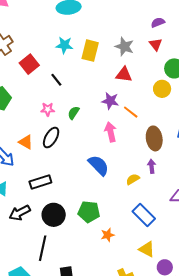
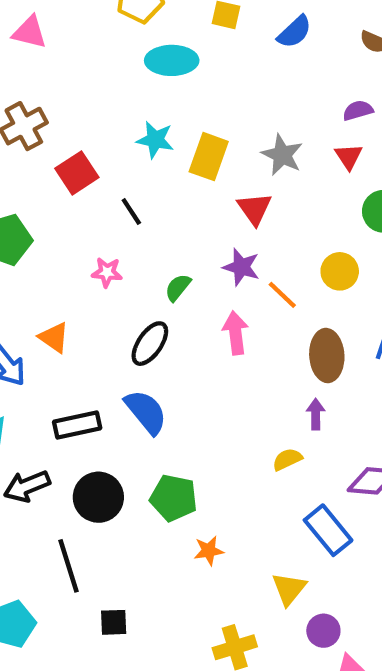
red triangle: (124, 75) -> (254, 209), moved, turned 42
yellow circle: (162, 89) -> (340, 271), moved
green semicircle: (74, 113) -> (178, 288), moved
black ellipse: (51, 138) -> (150, 344), moved
blue semicircle: (99, 165) -> (146, 412), moved
yellow semicircle: (133, 179) -> (287, 459), moved
blue rectangle: (144, 215) -> (328, 530), moved
black line: (43, 248) -> (68, 566), turned -35
yellow triangle: (147, 249) -> (289, 589), turned 36

